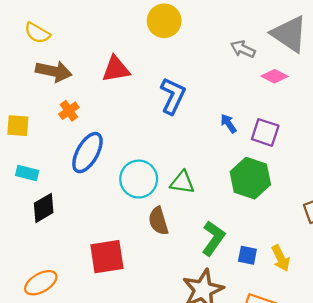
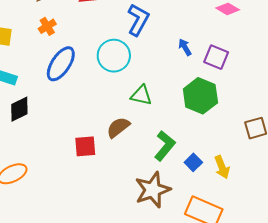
cyan circle: (139, 179) -> (114, 56), moved
brown semicircle: (158, 221) -> (118, 127), turned 65
blue square: (247, 255) -> (193, 162), turned 30
red square: (107, 257) -> (85, 146), moved, size x0.7

